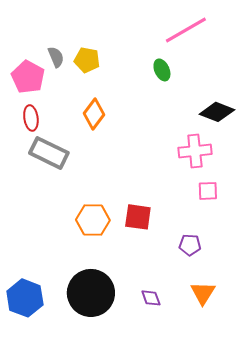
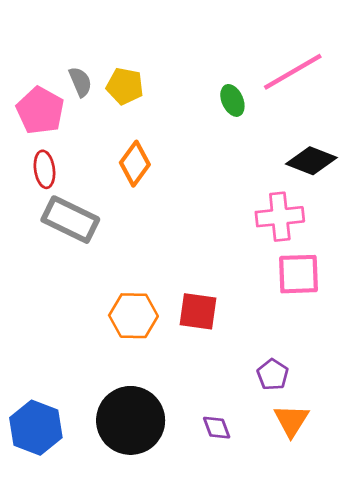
pink line: (186, 30) -> (293, 72), moved
pink square: (208, 191) -> (298, 274), size x1.5
purple pentagon: (190, 245) -> (273, 375), moved, turned 30

